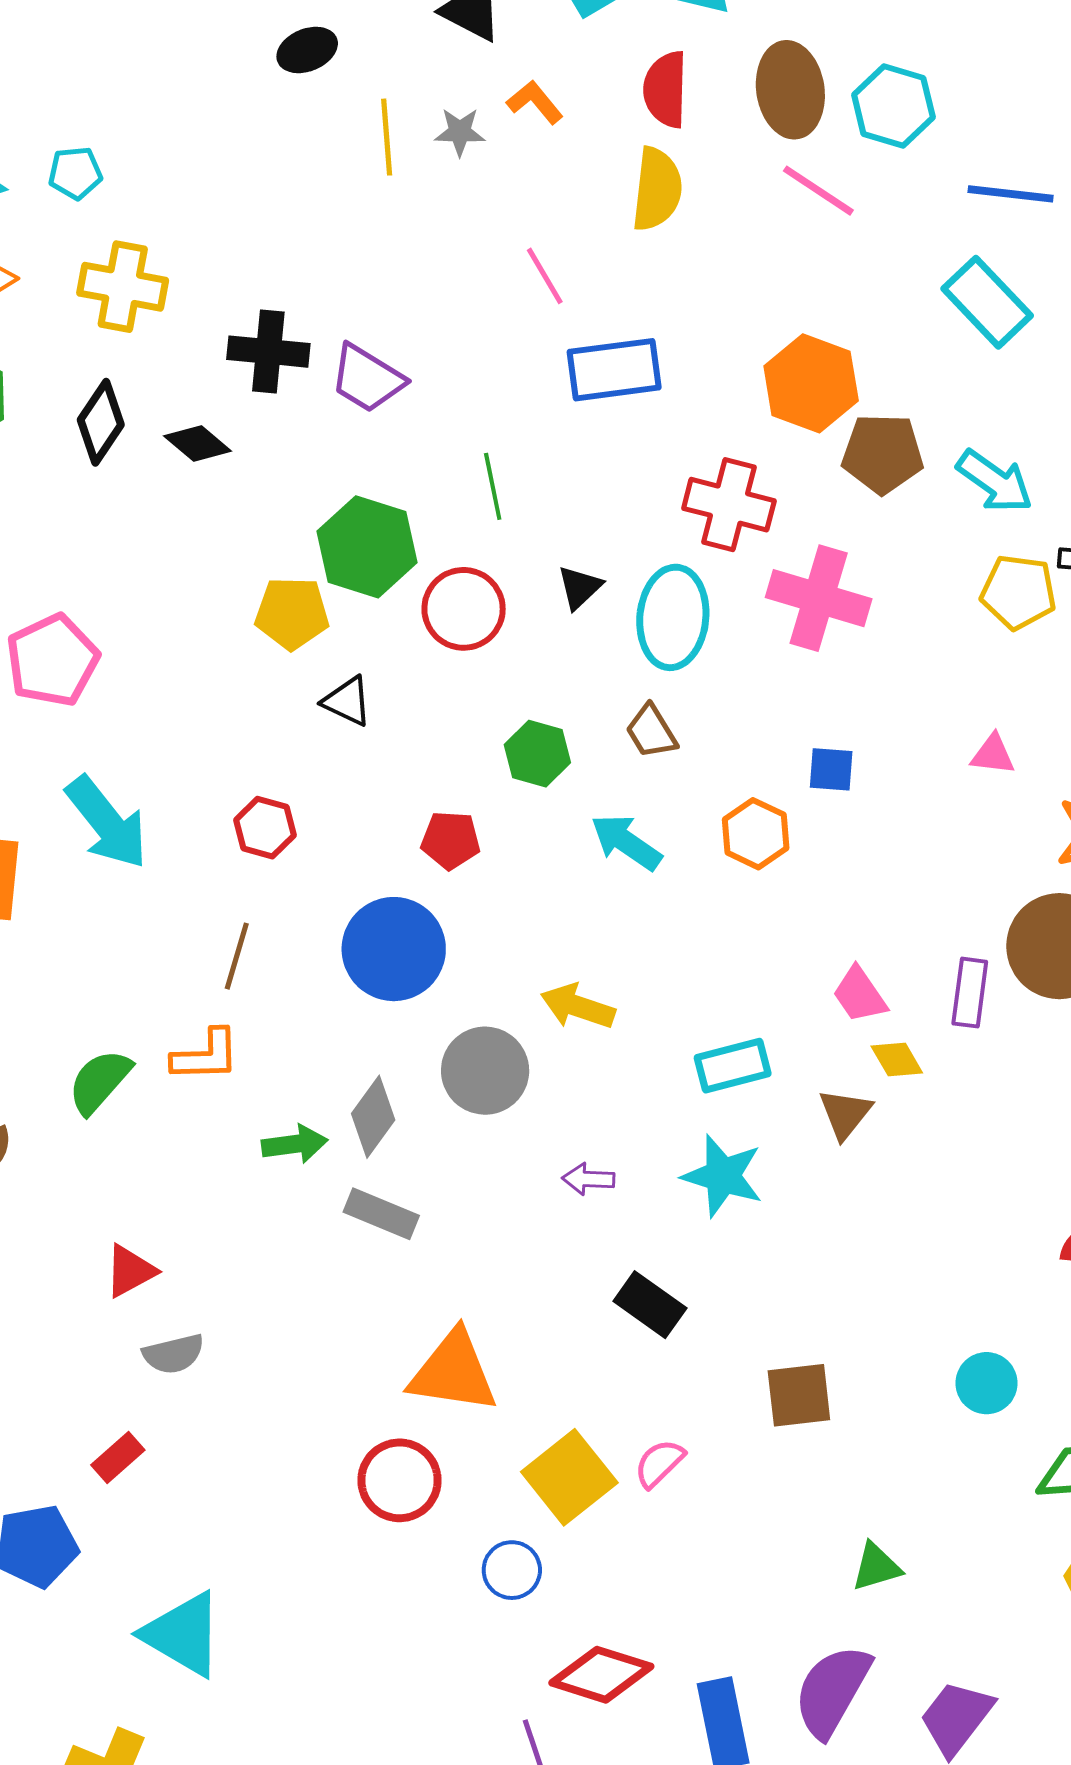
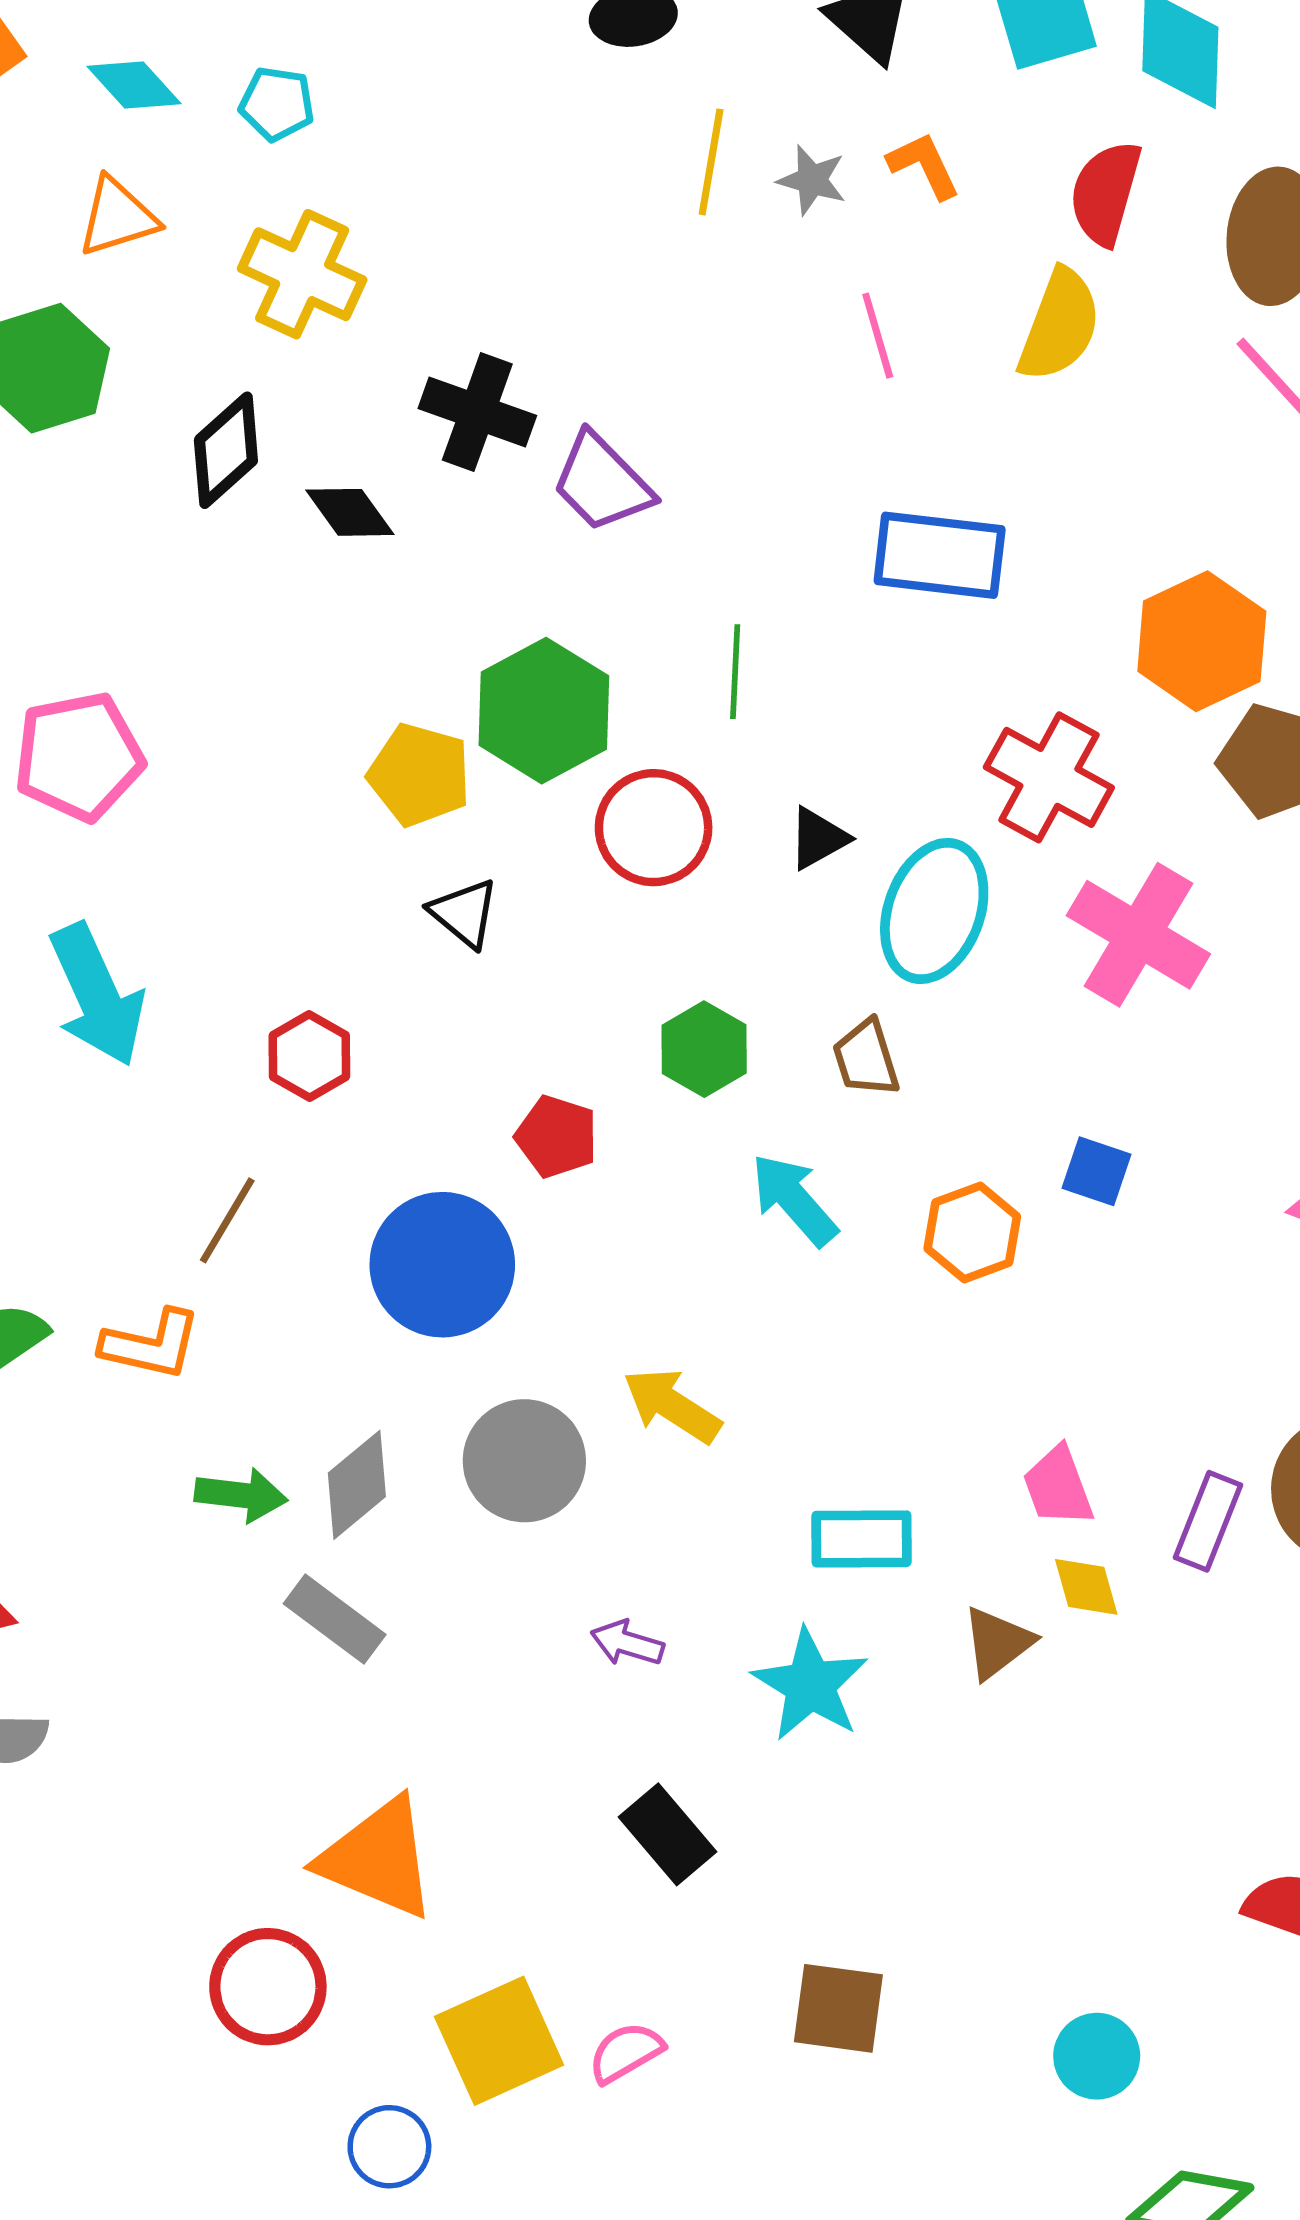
pink line: (545, 276) -> (878, 336), moved

